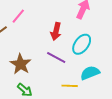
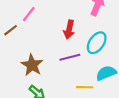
purple line: (56, 57) -> (70, 57), turned -42

